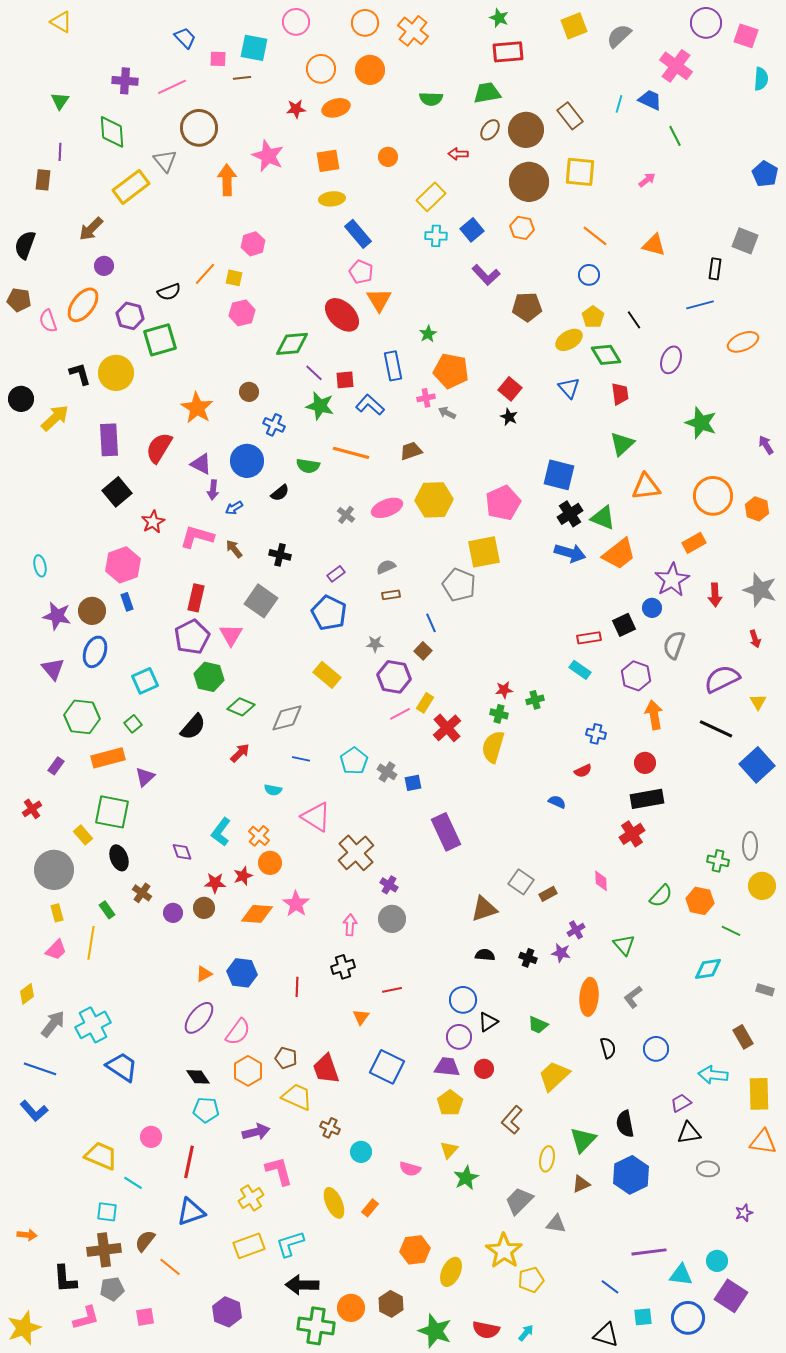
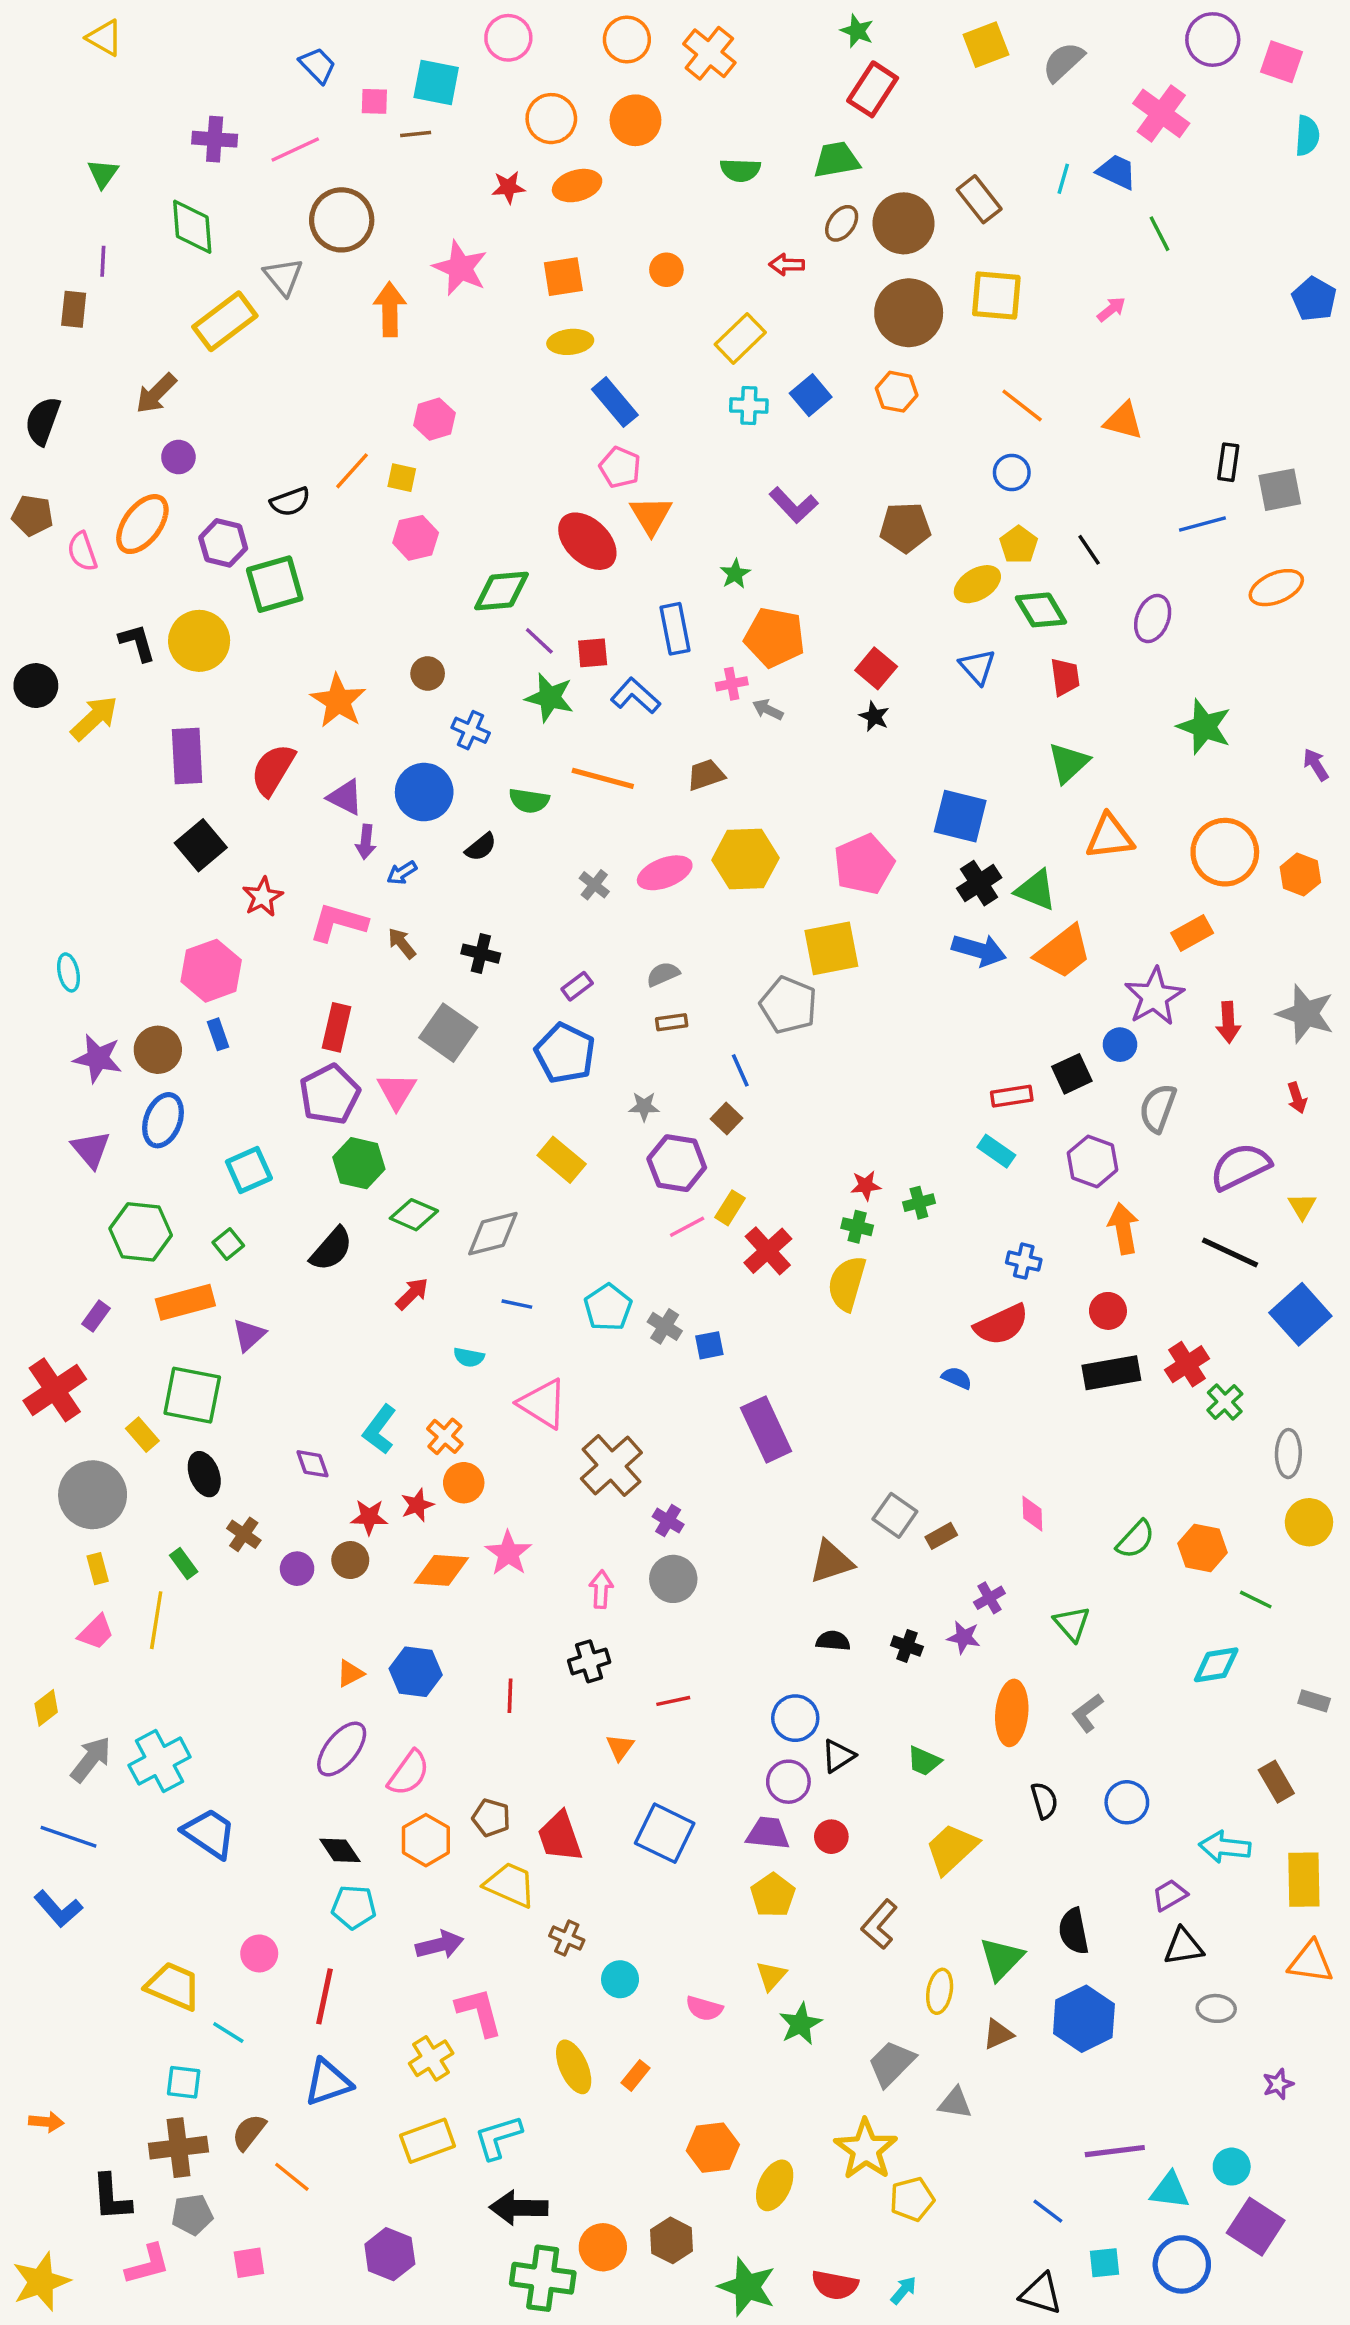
red rectangle: (508, 52) -> (873, 89), turned -52
gray square: (745, 241) -> (1280, 490), moved, turned -32
purple L-shape: (486, 275) -> (794, 505), moved
red semicircle: (583, 771) -> (1001, 1325), size x1.8
red cross: (32, 809) -> (55, 1390), size x1.8
red cross: (632, 834) -> (1187, 1364), moved
green cross: (718, 861) -> (1225, 1402), moved, turned 35

